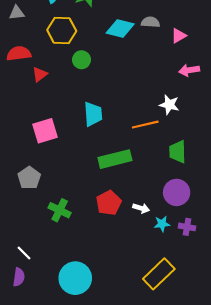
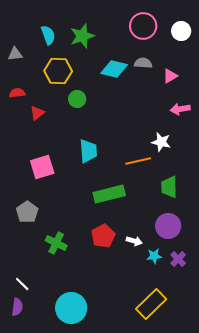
red semicircle: (19, 53) -> (17, 93), size x0.7
purple cross: (187, 227) -> (178, 259), turned 35

